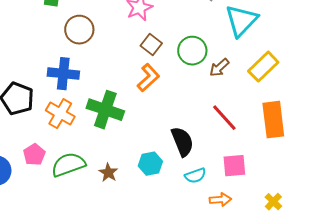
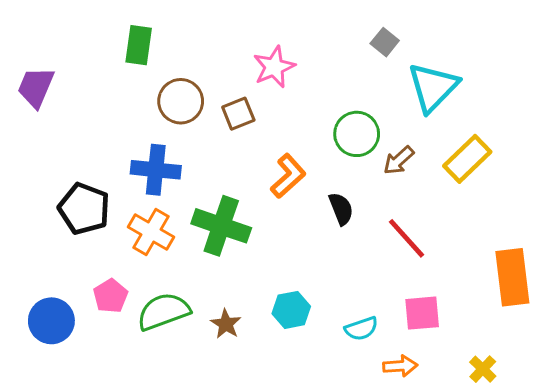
brown square: (151, 45) -> (238, 114), moved, turned 30
orange rectangle: (273, 120) -> (512, 277), moved
black semicircle: (182, 142) -> (341, 209), moved, size x0.7

